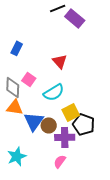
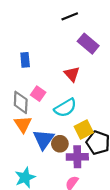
purple rectangle: (75, 18) -> (88, 44), moved
blue rectangle: (17, 48) -> (25, 60), turned -32
orange triangle: (15, 107) -> (23, 124), turned 48

